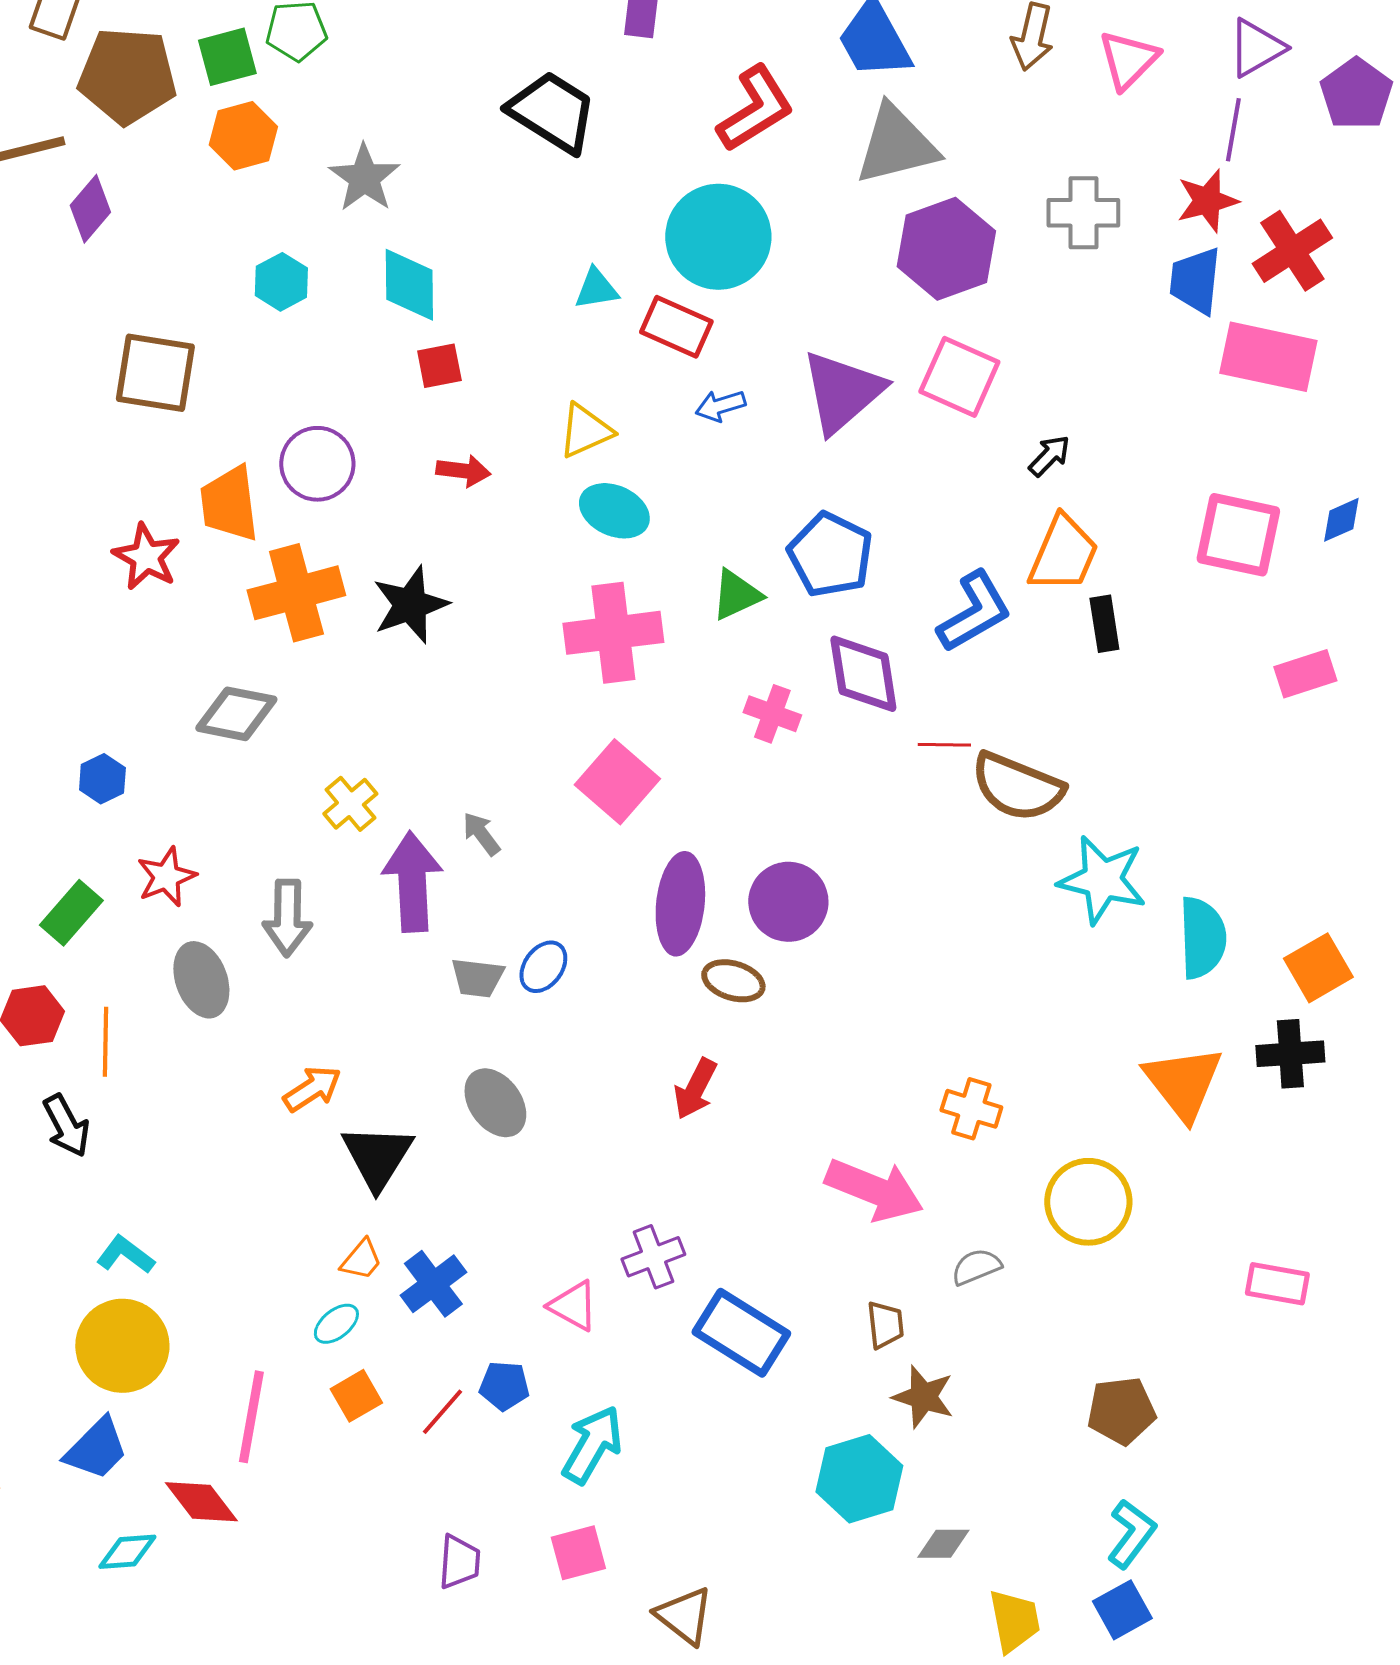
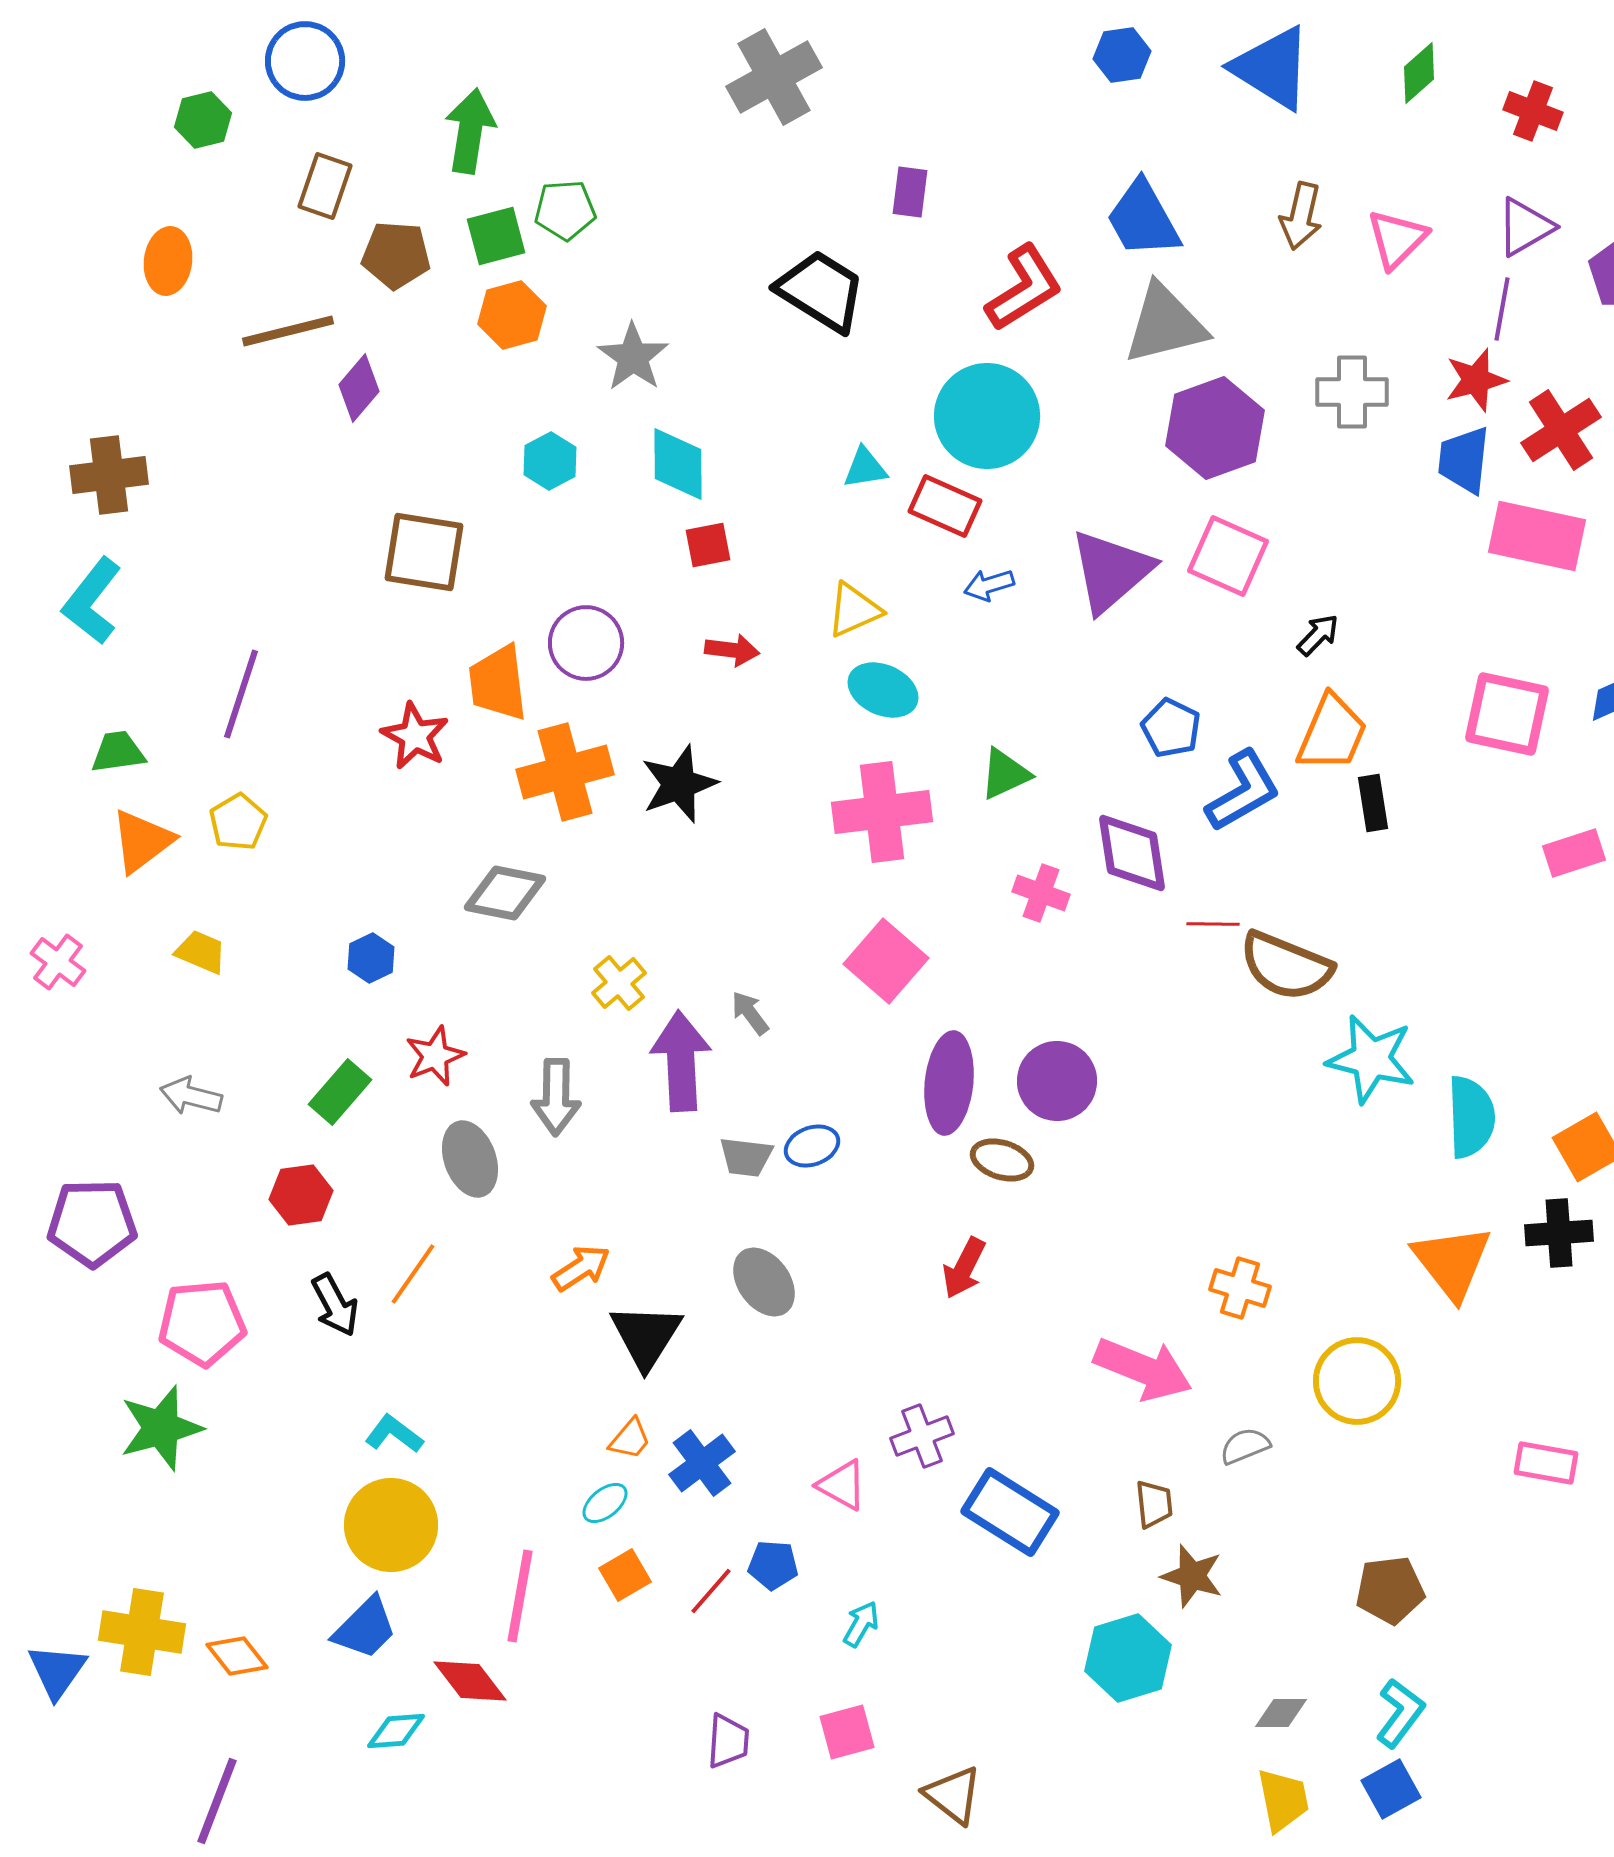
brown pentagon: (127, 76) -> (396, 255), size x0.7
blue pentagon: (830, 555) -> (1171, 728), moved, size x0.7
blue ellipse: (543, 967) -> (812, 1146), turned 34
orange line: (105, 1042) -> (413, 1274), moved, turned 34
cyan arrow: (592, 1445) -> (861, 1624), size x0.6
gray diamond: (943, 1544) -> (1281, 1713), moved

